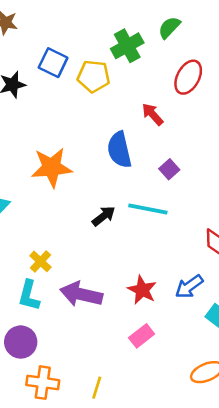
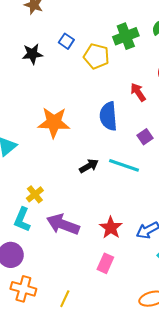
blue square: (53, 63) -> (66, 41), size x0.7
pink rectangle: (142, 336) -> (105, 263), turned -36

